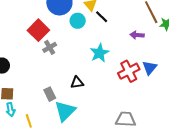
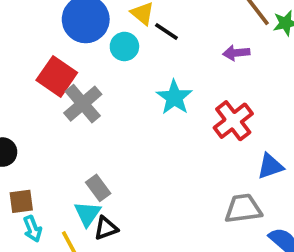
gray cross: (50, 47) -> (83, 104), size x1.5
blue triangle: (150, 68) -> (270, 166), moved, turned 42
black triangle: (77, 83) -> (106, 228), moved
cyan triangle: (65, 111) -> (87, 214), moved, size x0.7

